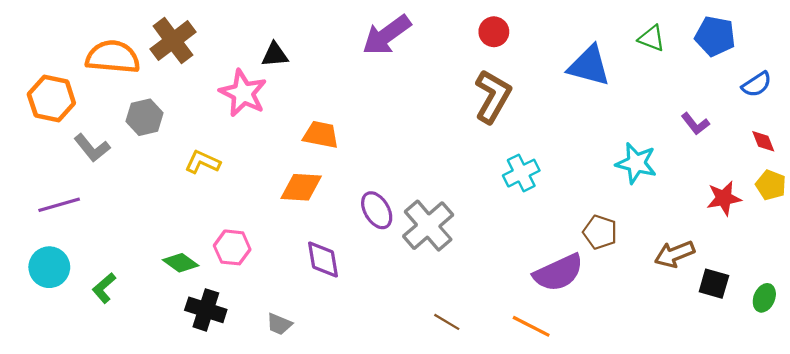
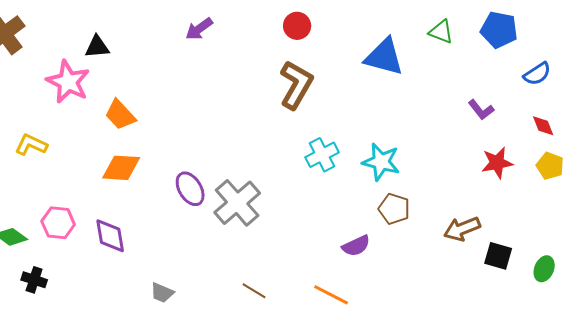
purple arrow: (387, 35) -> (199, 29), size x0.6
orange trapezoid: (321, 135) -> (120, 115), moved, turned -144
cyan star: (636, 163) -> (381, 162), moved
red star: (724, 198) -> (497, 163), moved
purple diamond: (323, 260) -> (110, 236), moved
purple semicircle: (558, 273) -> (356, 246), size x0.6
black cross: (206, 310) -> (34, 280), size x0.7
gray trapezoid: (279, 324) -> (162, 293), moved

